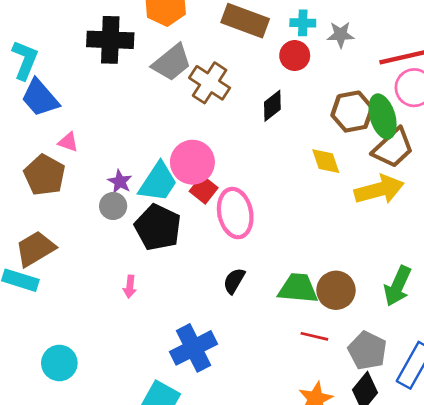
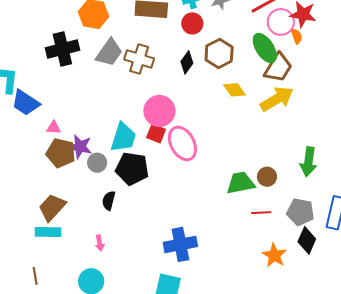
brown hexagon: (352, 112) -> (219, 53), moved
pink circle: (192, 162) -> (159, 111), moved
brown pentagon: (44, 175) -> (61, 153), moved
purple star: (120, 182) -> (80, 147), moved, size x1.4
black semicircle: (234, 281) -> (109, 201), moved
pink arrow: (130, 287) -> (100, 243), moved
brown circle: (336, 290) -> (267, 177), size x0.7
blue cross: (194, 348) -> (180, 244), turned 32

